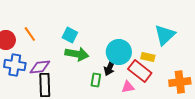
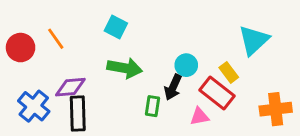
cyan square: (70, 35) -> (116, 27), moved
cyan circle: (119, 52) -> (186, 65), size x0.6
yellow rectangle: (148, 57) -> (229, 72), turned 40
blue cross: (15, 65) -> (34, 106), moved, turned 30

